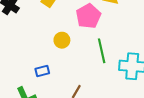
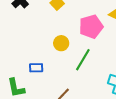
green line: (102, 51) -> (83, 60), moved, turned 30

